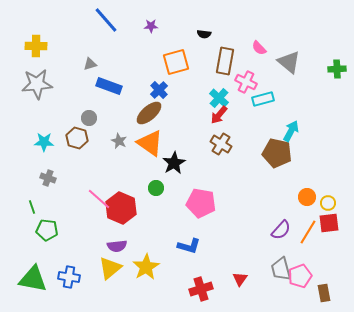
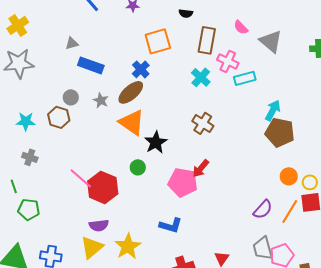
yellow cross: (36, 46) -> (18, 25), turned -35
red arrow: (219, 115) -> (201, 168), moved
gray star: (119, 141) -> (101, 100), moved
brown pentagon: (277, 153) -> (280, 132), moved

